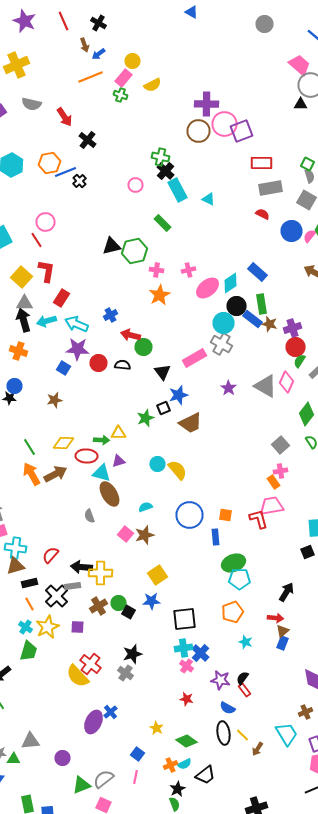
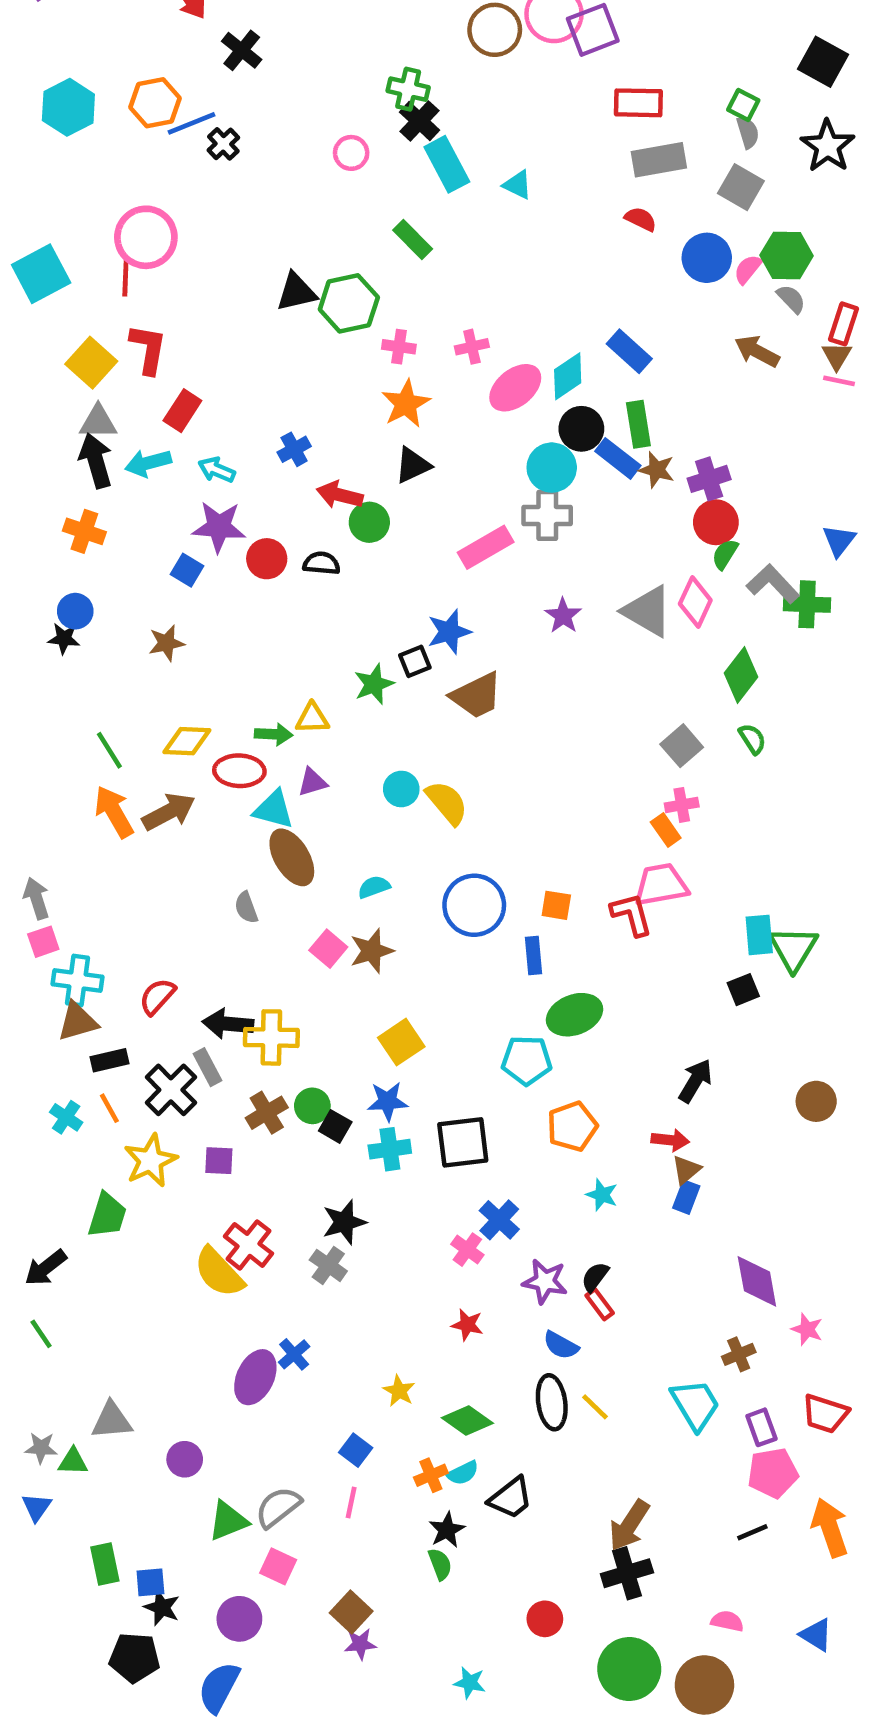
pink circle: (46, 222) -> (146, 237), size x1.4
red line: (36, 240) -> (125, 278), turned 35
cyan arrow: (76, 324) -> (217, 470), size x0.7
gray cross: (222, 344) -> (547, 515), turned -30
black triangle: (162, 372) -> (413, 465), moved, turned 42
cyan pentagon: (240, 579) -> (527, 1060), moved
gray rectangle: (72, 586) -> (207, 1067), turned 70
cyan cross: (26, 627) -> (66, 1117), moved
cyan cross: (184, 648) -> (390, 1149), moved
brown arrow: (258, 749) -> (629, 1525), moved, size x1.6

